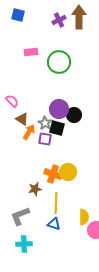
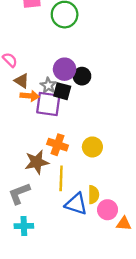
orange arrow: (29, 132) -> (30, 96), turned 63
purple square: (45, 139) -> (48, 104), size x1.6
yellow circle: (68, 172) -> (92, 147), moved
brown star: (35, 189) -> (37, 162), size x1.5
blue triangle: (54, 224) -> (76, 204), moved, size x1.5

